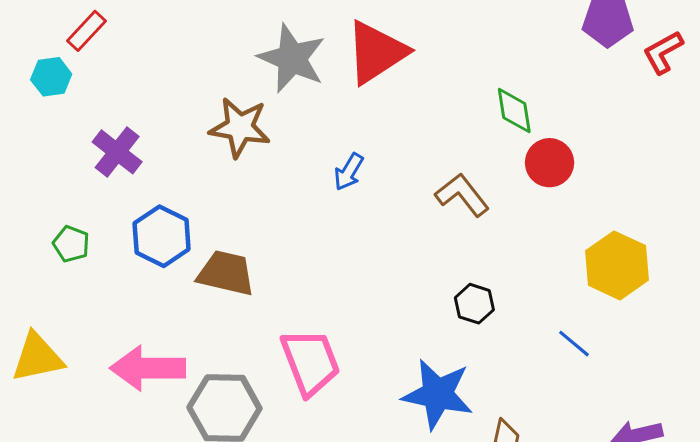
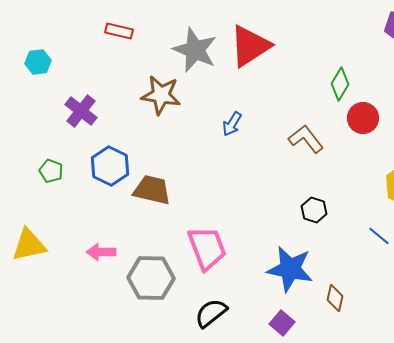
red rectangle: (86, 31) -> (119, 31), moved, turned 60
green diamond: (514, 111) -> (340, 84), turned 40
pink arrow: (148, 368) -> (101, 252), size x0.6

